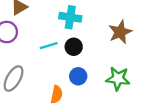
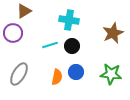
orange semicircle: (57, 94) -> (57, 77), moved

